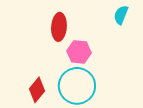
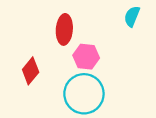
red diamond: (37, 90) -> (31, 71), moved

